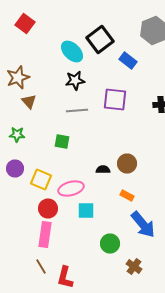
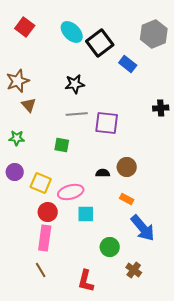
cyan ellipse: (72, 52) -> (72, 32), moved
purple square: (115, 100) -> (107, 123), moved
red L-shape: (65, 278) -> (86, 281), moved

